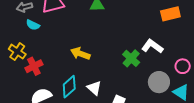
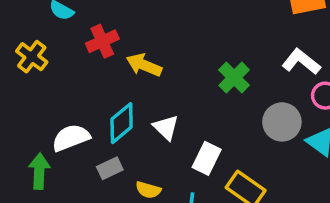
white L-shape: (152, 46) -> (301, 62), moved
red cross: (34, 66) -> (102, 41), moved

